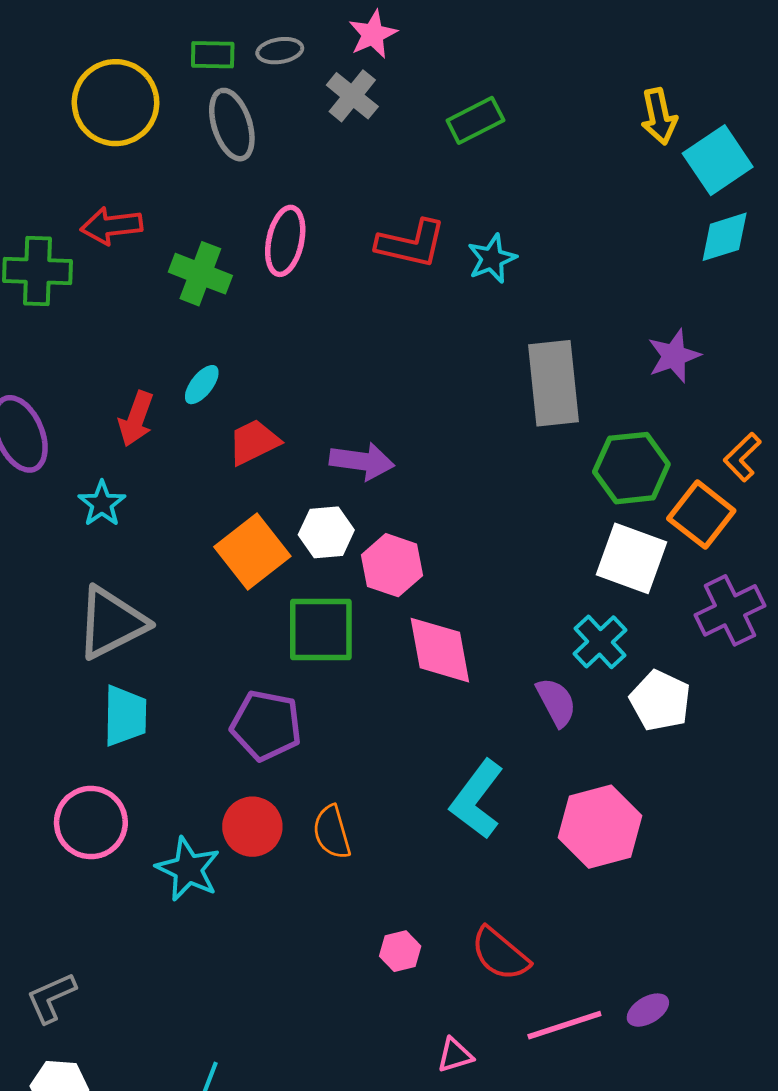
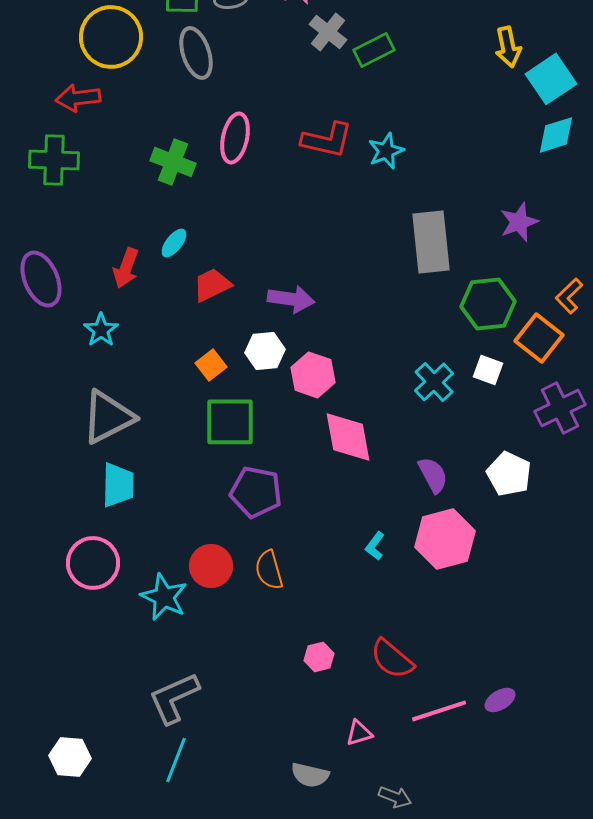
gray cross: (352, 96) -> (328, 32), moved
red arrow: (111, 226) -> (78, 98), moved
orange square: (252, 552) -> (211, 365), size x0.6
white square: (631, 558) -> (488, 370), size x0.6
green square: (321, 630) -> (230, 422), moved
cyan cross: (600, 642) -> (434, 382), moved
purple pentagon: (266, 725) -> (256, 492), moved
cyan L-shape: (477, 799) -> (375, 546), size x0.5
pink hexagon: (600, 827) -> (445, 539), moved
gray L-shape: (51, 998) -> (174, 698), moved, size x1.4

